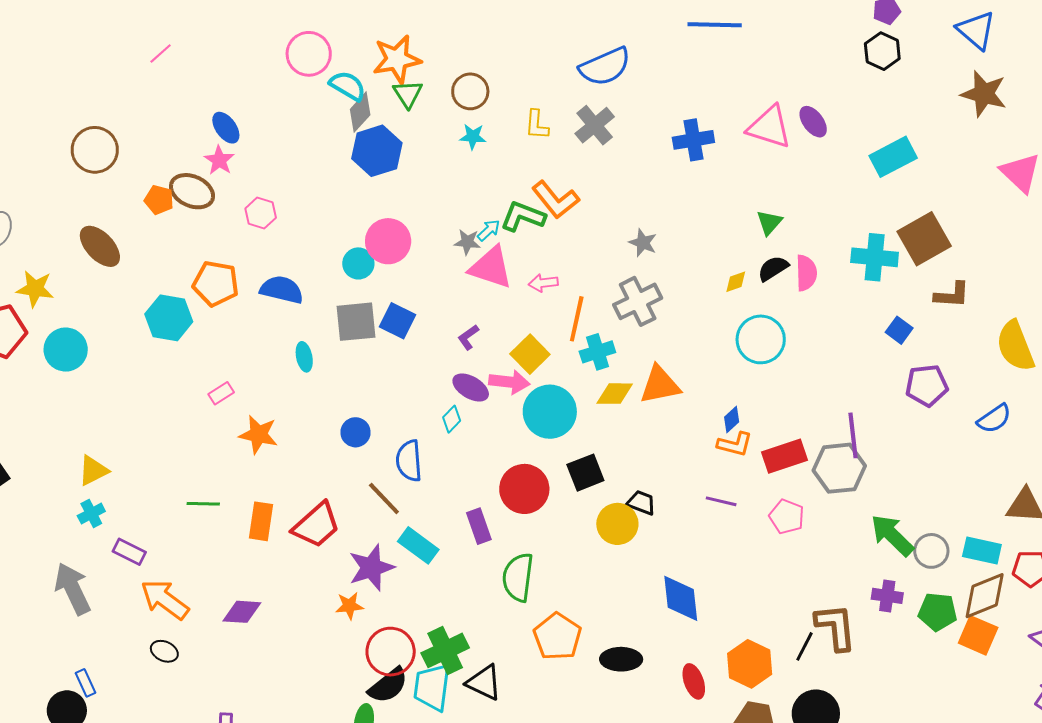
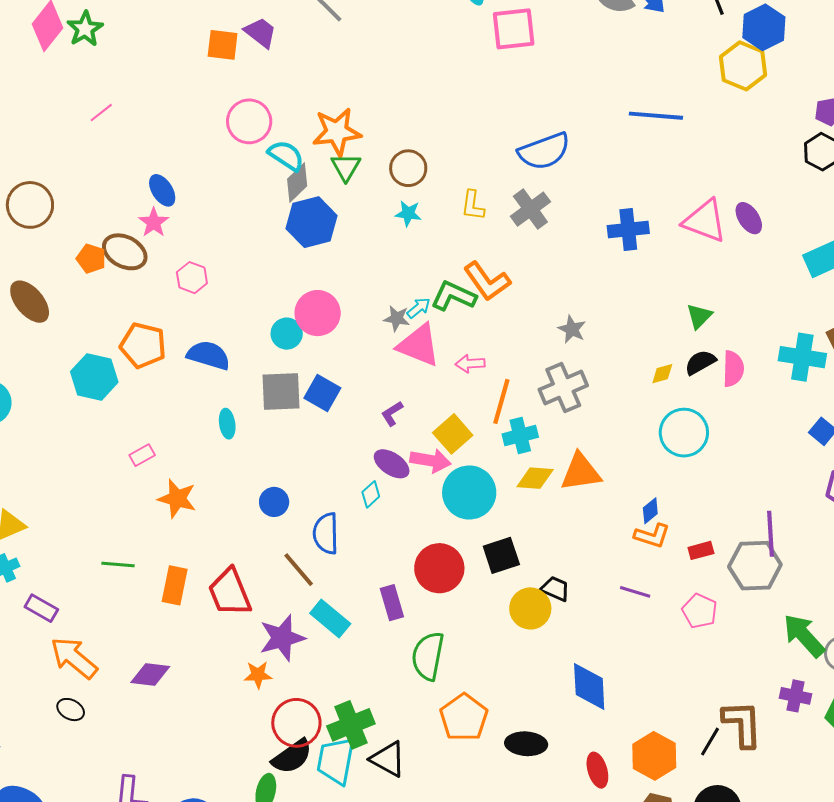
red rectangle: (784, 456) -> (701, 550), size x0.6
red trapezoid: (316, 525) -> (230, 592), turned 106

